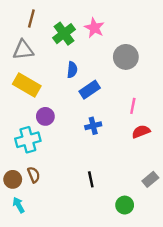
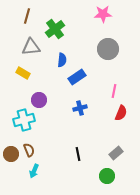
pink star: (94, 28) -> (103, 14), moved, turned -30
gray triangle: (23, 50) -> (31, 47), moved
yellow rectangle: (27, 85) -> (23, 73), size x0.6
red semicircle: (141, 132) -> (121, 113), turned 133
gray rectangle: (150, 179) -> (116, 153), moved
cyan arrow: (19, 205) -> (34, 171), moved, turned -128

